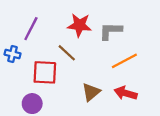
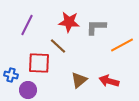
blue cross: (13, 54) -> (11, 75), moved
orange line: (124, 61) -> (122, 45), moved

